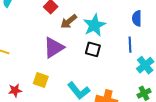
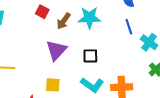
cyan star: (94, 25) -> (89, 18), turned -30
black square: (93, 49) -> (90, 56), moved

